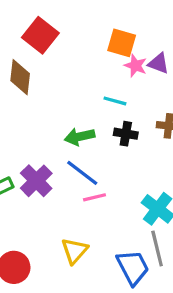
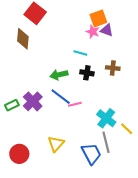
orange square: (122, 43) -> (98, 18), moved, turned -36
pink line: (95, 197) -> (75, 104), moved

